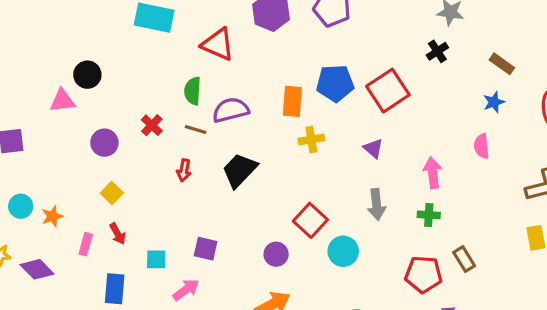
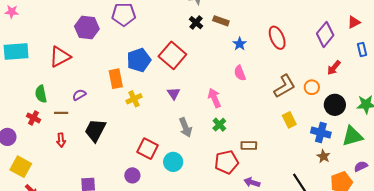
red triangle: (218, 44) -> (60, 57), turned -35
brown rectangle: (502, 64) -> (221, 21), moved
green semicircle: (193, 91) -> (41, 94), moved
purple semicircle: (231, 110) -> (79, 95), size x0.6
purple triangle: (373, 148) -> (174, 93), turned 32
yellow square: (112, 193) -> (21, 167), size x1.5
green cross: (429, 215) -> (219, 125), turned -32
brown rectangle: (464, 259) -> (249, 145), turned -42

